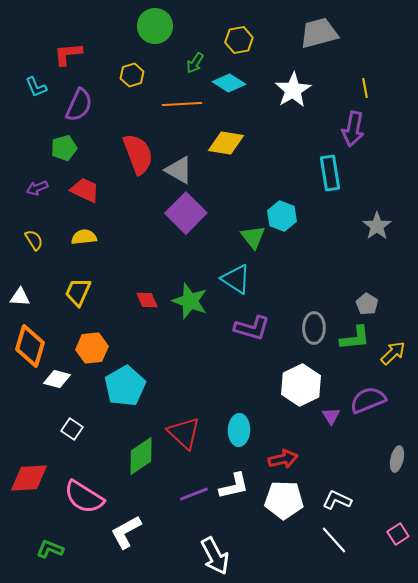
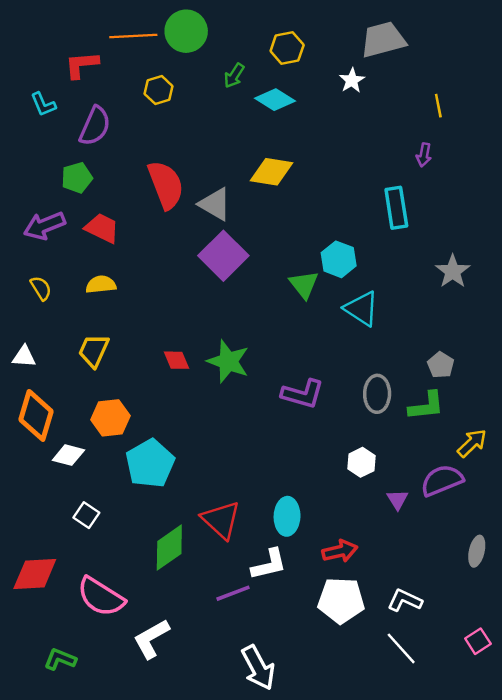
white star: (293, 90) -> (352, 80), moved, size x0.6
orange line: (182, 104) -> (133, 36), moved
purple arrow: (353, 129) -> (424, 155), size x0.6
purple arrow: (37, 188) -> (44, 226), size x1.6
cyan triangle: (236, 279) -> (361, 309), moved
yellow arrow: (393, 353) -> (472, 443), moved
white hexagon: (301, 385) -> (361, 462), size x0.6
white L-shape: (234, 486) -> (269, 564), moved

